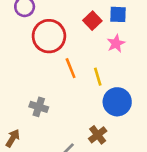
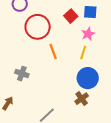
yellow line: (98, 77) -> (83, 52), moved, turned 32
gray cross: (39, 107) -> (22, 74), moved
brown cross: (98, 135) -> (82, 99), moved

